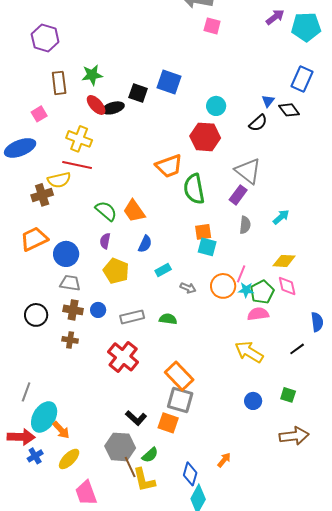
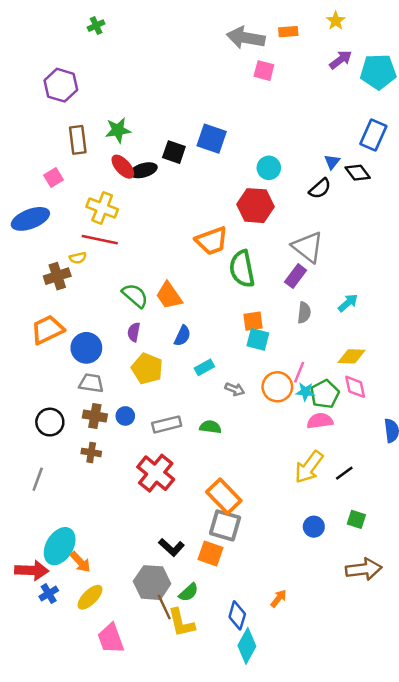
yellow semicircle: (59, 180) -> (78, 258), size x0.6
black line: (297, 349) -> (344, 473), moved
yellow arrow: (249, 352) -> (309, 467), turned -84
gray line: (26, 392) -> (38, 479), moved

